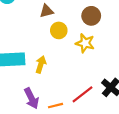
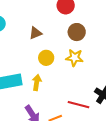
yellow circle: (59, 30) -> (46, 58), moved
red line: (83, 94) -> (78, 105), turned 60

